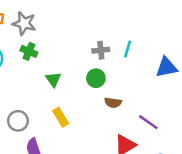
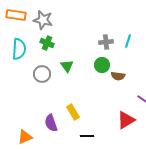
brown semicircle: (113, 103) -> (118, 76), moved
yellow rectangle: (61, 117) -> (73, 112), moved
gray circle: (18, 121) -> (42, 74), moved

